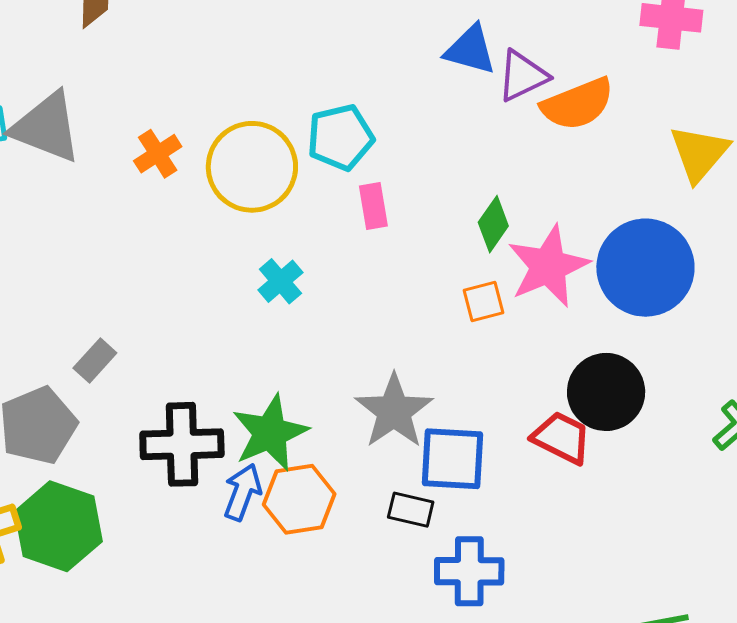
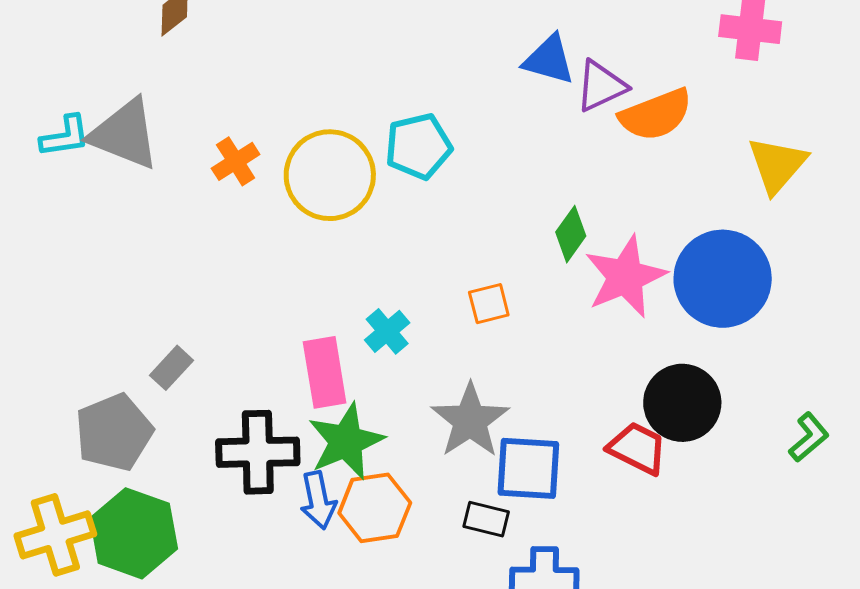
pink rectangle: (373, 206) -> (325, 372), moved, size x1.5
cyan cross: (280, 281) -> (387, 331), moved
orange square: (483, 302) -> (489, 304), moved
blue arrow: (243, 492) -> (318, 500), turned 148

